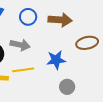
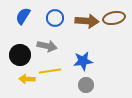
brown ellipse: (87, 43) -> (114, 18), moved
gray circle: (67, 87) -> (86, 85), moved

